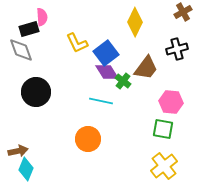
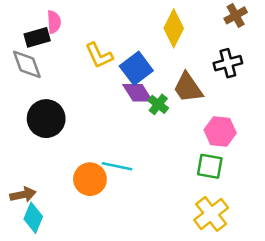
brown trapezoid: (146, 68) -> (188, 88), turned 108
cyan line: (101, 101) -> (117, 166), moved
orange circle: (88, 139) -> (90, 179), moved

